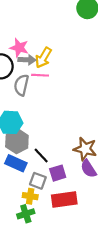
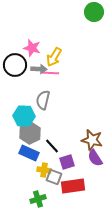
gray arrow: (27, 60) -> (39, 69), moved
gray semicircle: (21, 85) -> (43, 100), moved
gray square: (38, 181) -> (54, 177), moved
yellow cross: (30, 196) -> (44, 170), moved

